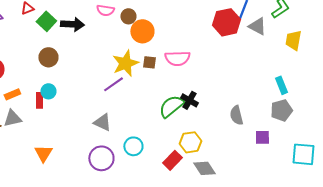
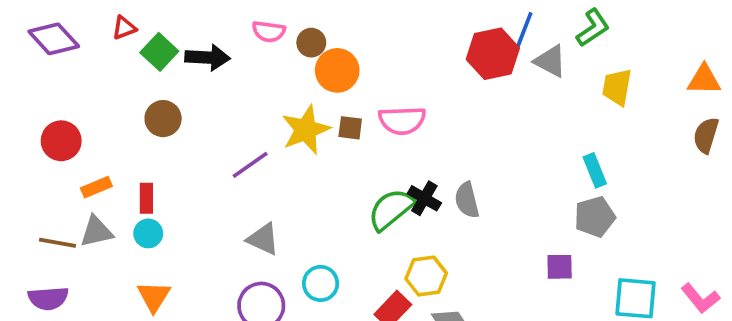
purple line: (113, 84) -> (250, 165), moved
cyan circle: (48, 91) -> (148, 233), moved
gray semicircle: (236, 115) -> (467, 200), moved

